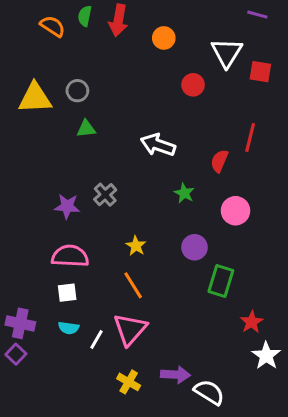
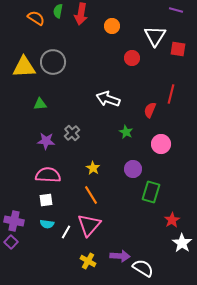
gray circle: (77, 91) -> (53, 62), size x1.6
green triangle: (86, 129) -> (40, 104), moved

